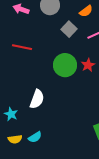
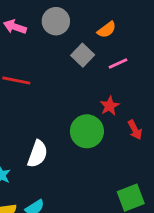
green circle: (65, 65) -> (87, 131), moved

